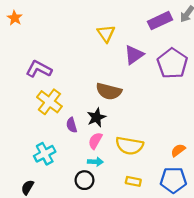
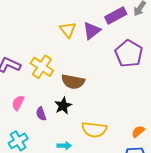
purple triangle: (134, 55) -> (92, 31), moved
yellow cross: (49, 102) -> (42, 67), moved
pink semicircle: (95, 141) -> (18, 103), moved

